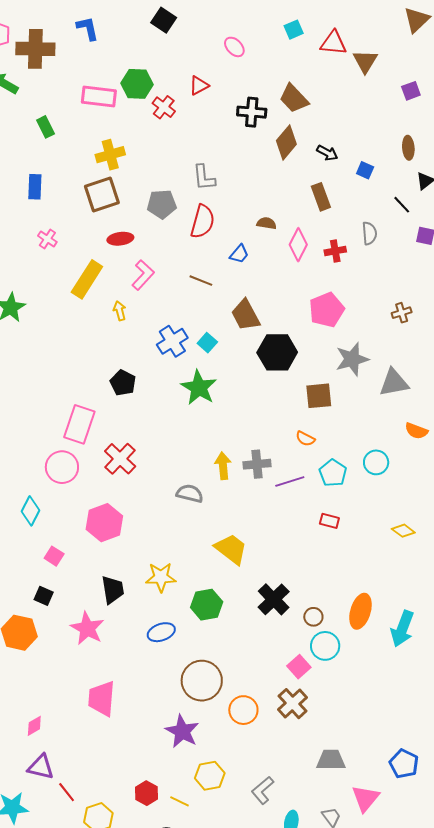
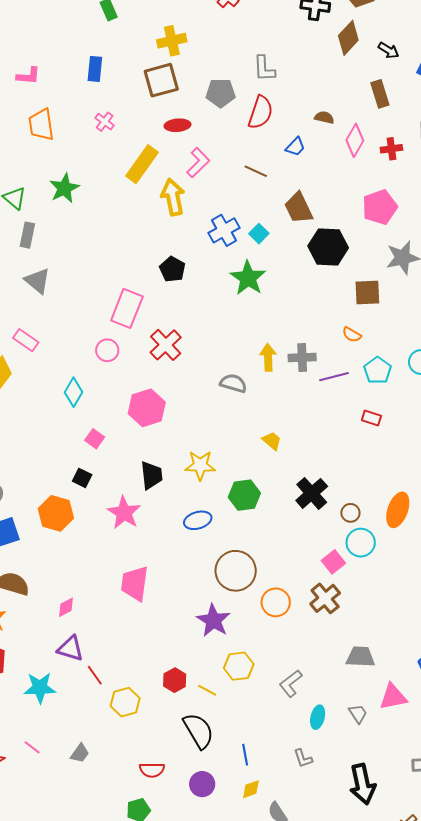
yellow arrow: (120, 311) -> (173, 197), size x1.8
pink circle: (62, 467) -> (107, 350), size x0.7
yellow trapezoid: (231, 549) -> (272, 441), size x0.6
pink triangle: (366, 798) -> (393, 697), turned 36

